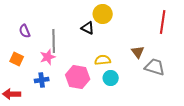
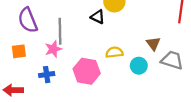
purple semicircle: (25, 31) -> (28, 20), size x1.6
orange square: (17, 59) -> (19, 51), turned -32
cyan circle: (111, 78) -> (139, 66), moved

